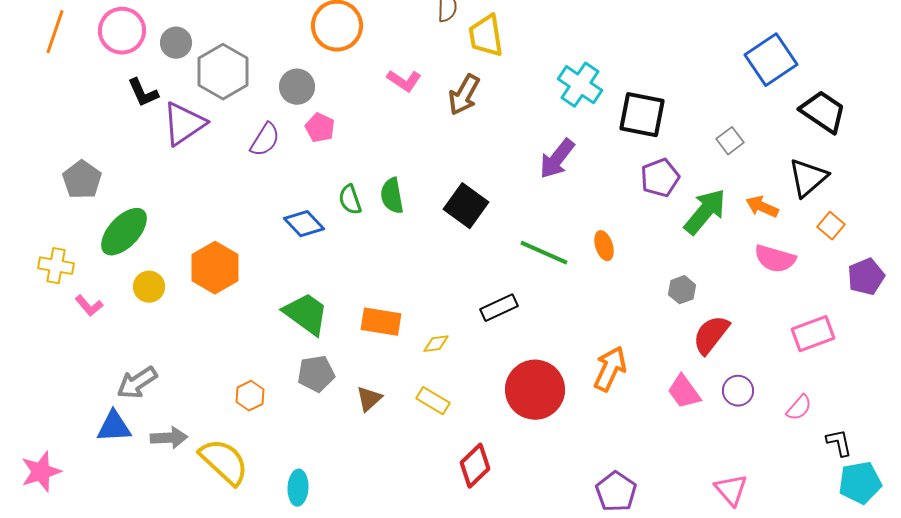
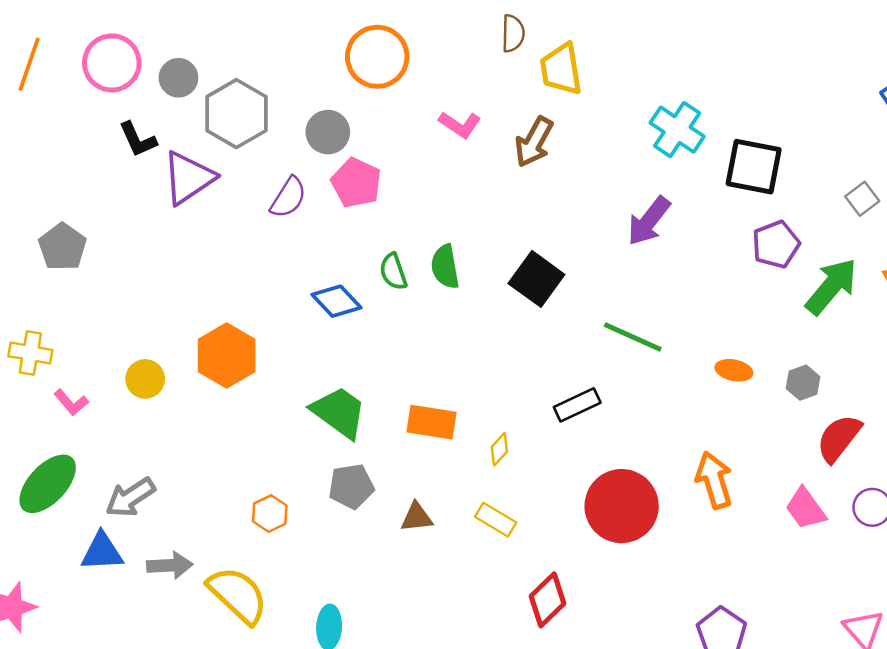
pink pentagon: (320, 128) -> (356, 183), size x1.4
green ellipse: (124, 232) -> (48, 484), moved
orange ellipse: (604, 246) -> (734, 370), moved, turned -60
yellow diamond: (436, 344) -> (499, 449), turned -40
orange arrow: (610, 369) -> (714, 480), turned -42
brown triangle: (369, 399) -> (417, 517), turned 36

